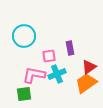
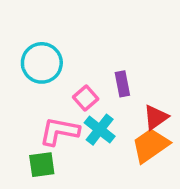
pink square: (49, 56) -> (86, 98), turned -32
cyan cross: (57, 74) -> (100, 130), turned -30

